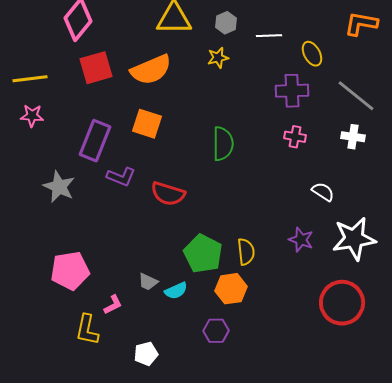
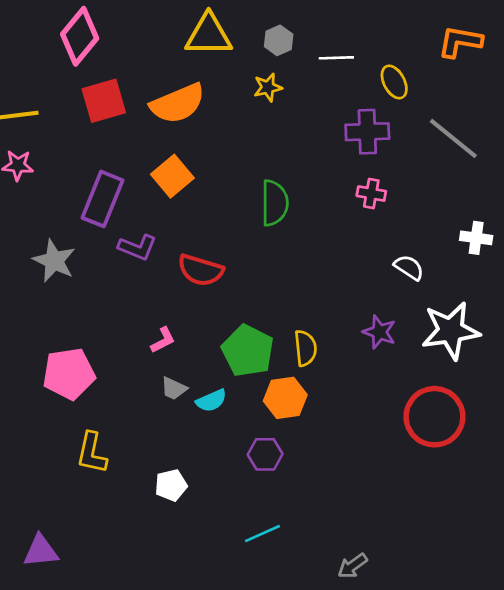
orange square: (147, 124) -> (172, 176), turned 32
white cross: (353, 137) -> (476, 238), moved
pink L-shape: (113, 305) -> (163, 340), moved

